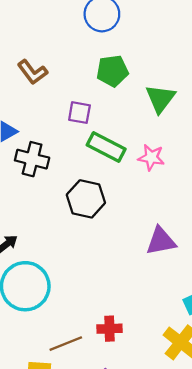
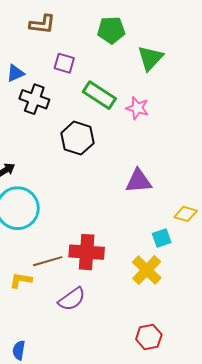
brown L-shape: (32, 72) -> (42, 24), turned -52
purple square: (79, 113) -> (64, 63), moved
red cross: (110, 329) -> (87, 252), size x1.6

